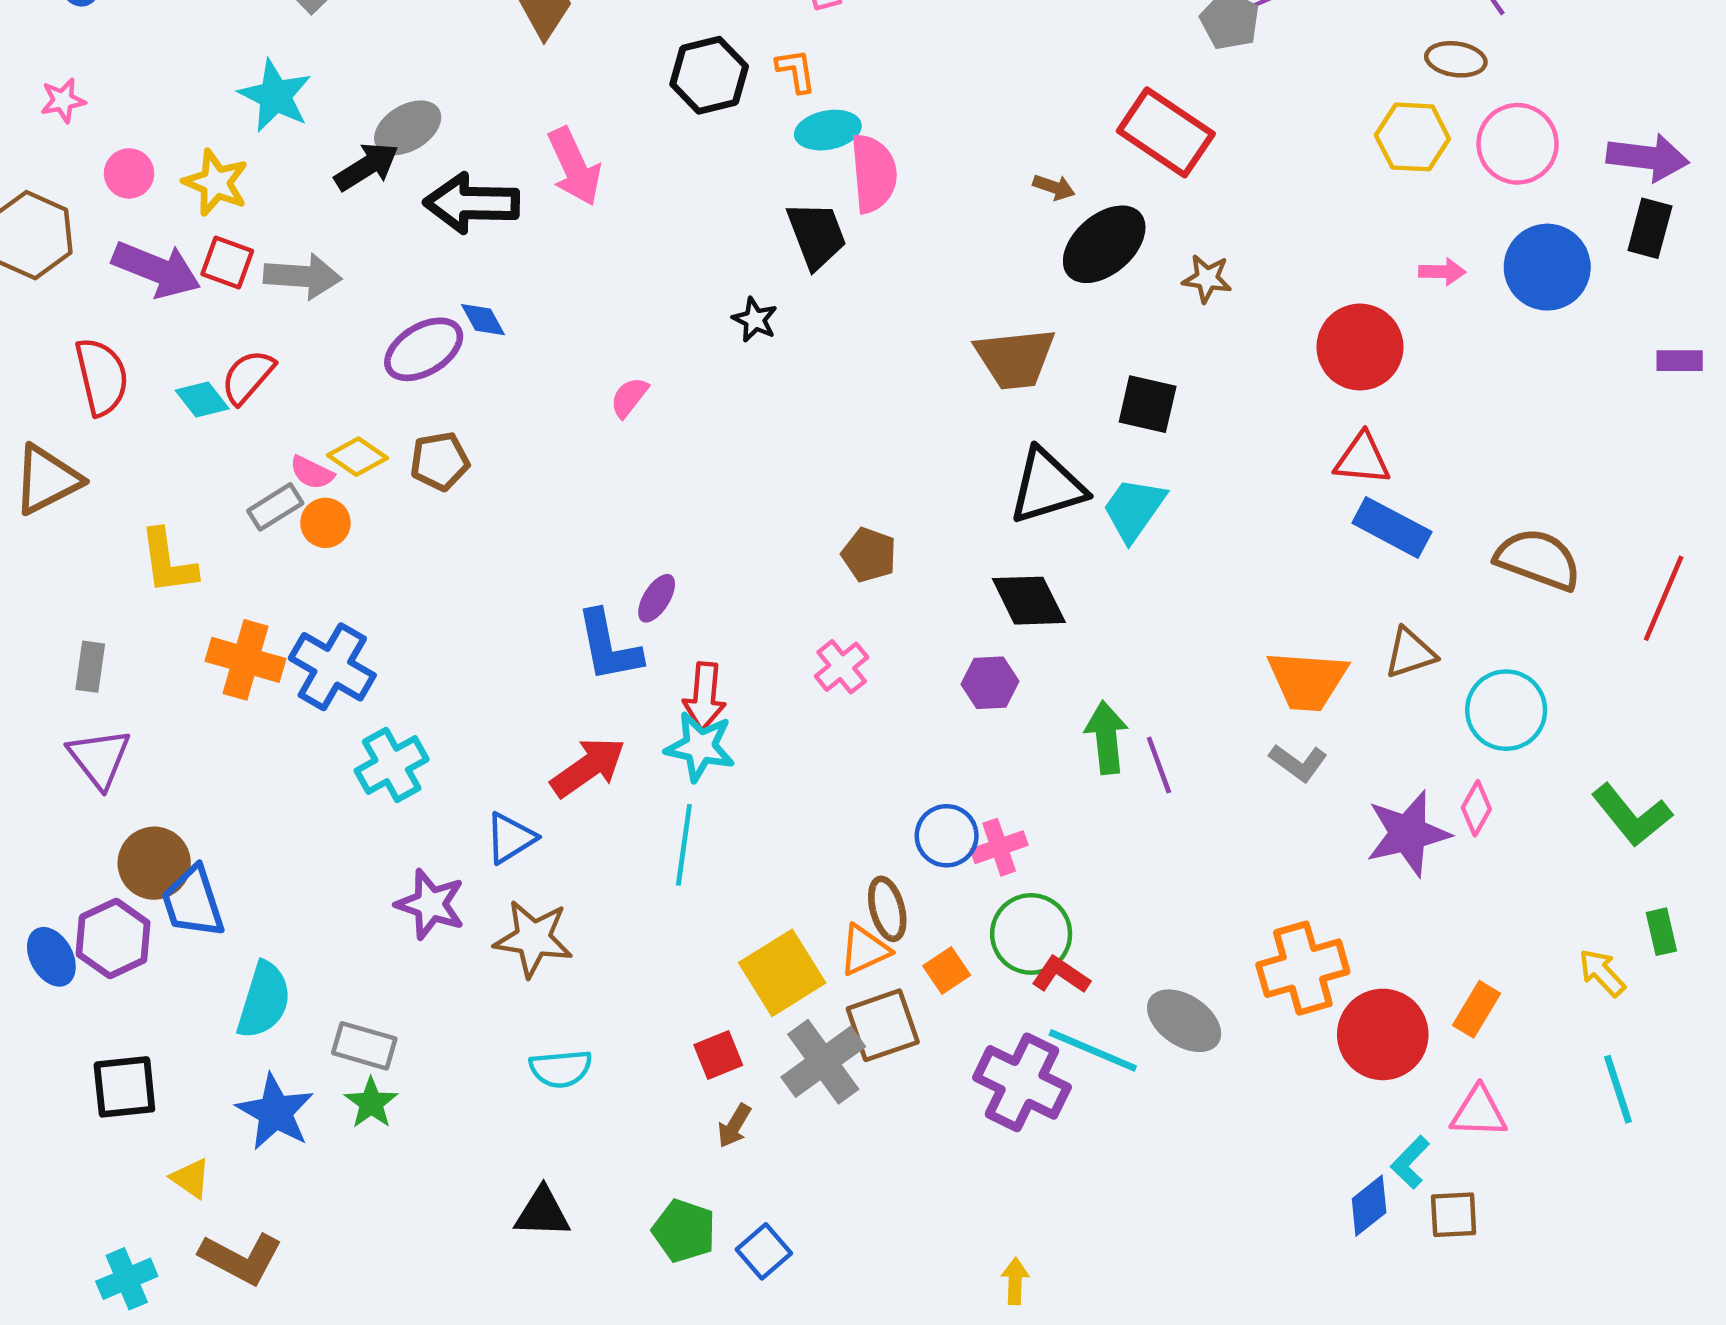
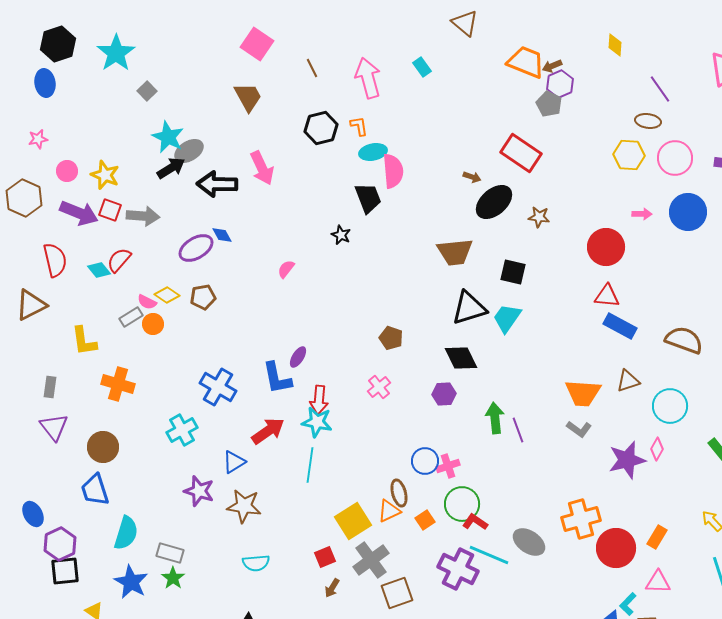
cyan star: (275, 96) -> (168, 137), moved
blue cross: (332, 667) -> (218, 387), moved
brown circle: (154, 863) -> (103, 447), moved
purple hexagon: (113, 939) -> (60, 544), moved
brown square: (883, 1025) -> (397, 593), moved

